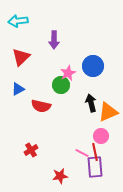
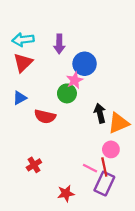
cyan arrow: (18, 21) -> (23, 40), moved
blue circle: (93, 66) -> (85, 64), moved
purple rectangle: (95, 167) -> (104, 184), turned 30

